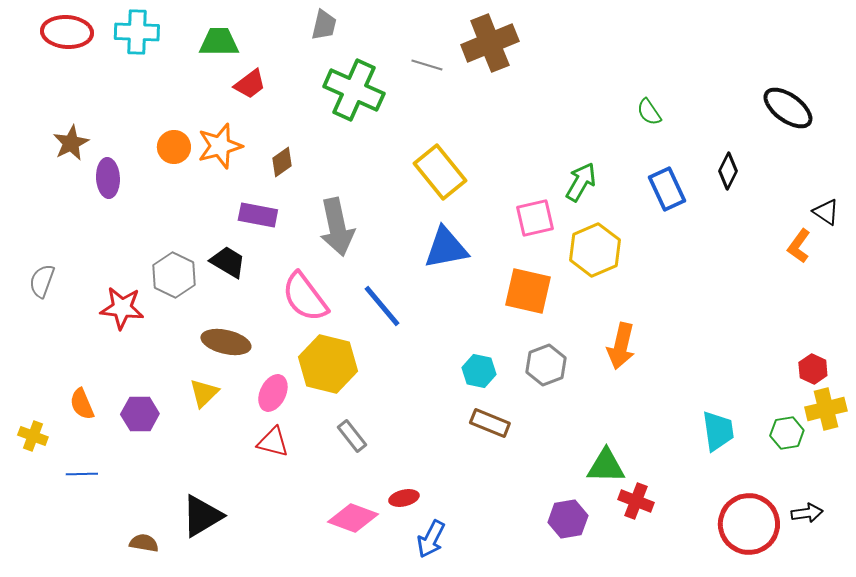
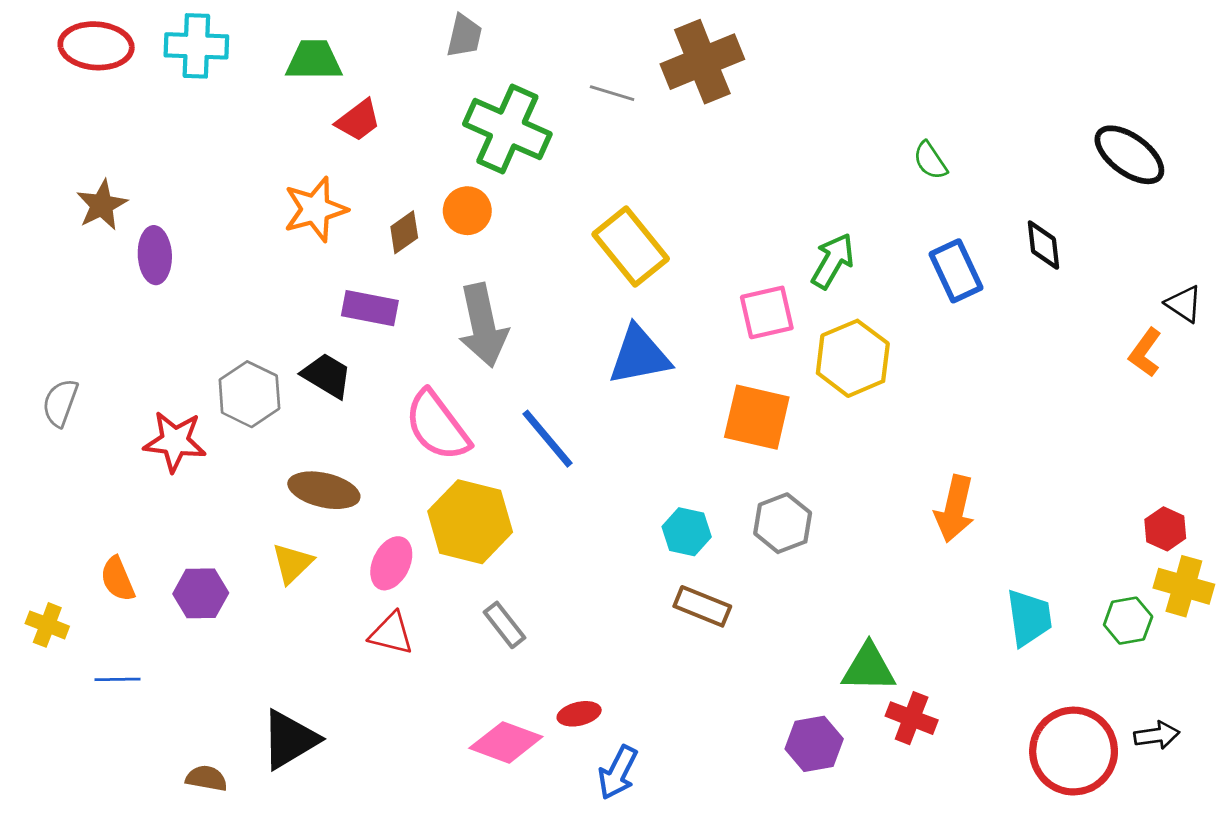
orange circle: (174, 147) -> (467, 211), moved
black diamond: (728, 171) -> (1043, 245), turned -33
orange arrow: (621, 346) -> (955, 509), moved
yellow cross: (826, 409) -> (1184, 586), turned 30

